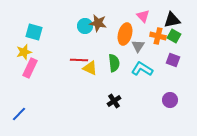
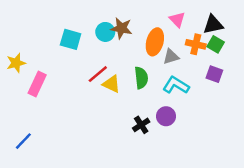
cyan square: (34, 32) -> (71, 39), moved
gray triangle: (138, 46) -> (171, 57), turned 40
yellow star: (24, 52) -> (16, 63), moved
red line: (79, 60) -> (98, 74), turned -42
purple circle: (170, 100) -> (166, 116), moved

